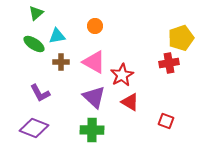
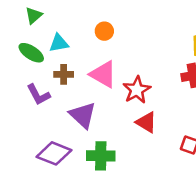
purple L-shape: (40, 93) -> (38, 95), moved
purple triangle: (94, 97) -> (83, 115), moved
purple diamond: (34, 128) -> (54, 153), moved

